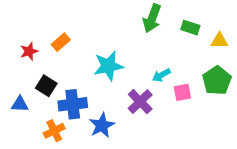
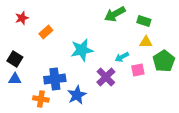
green arrow: (152, 18) -> (115, 14), turned 40
yellow triangle: (219, 41) -> (146, 42), moved
red star: (29, 51) -> (22, 18), moved
black square: (46, 86) -> (15, 59), moved
orange cross: (54, 131) -> (41, 99), turned 35

